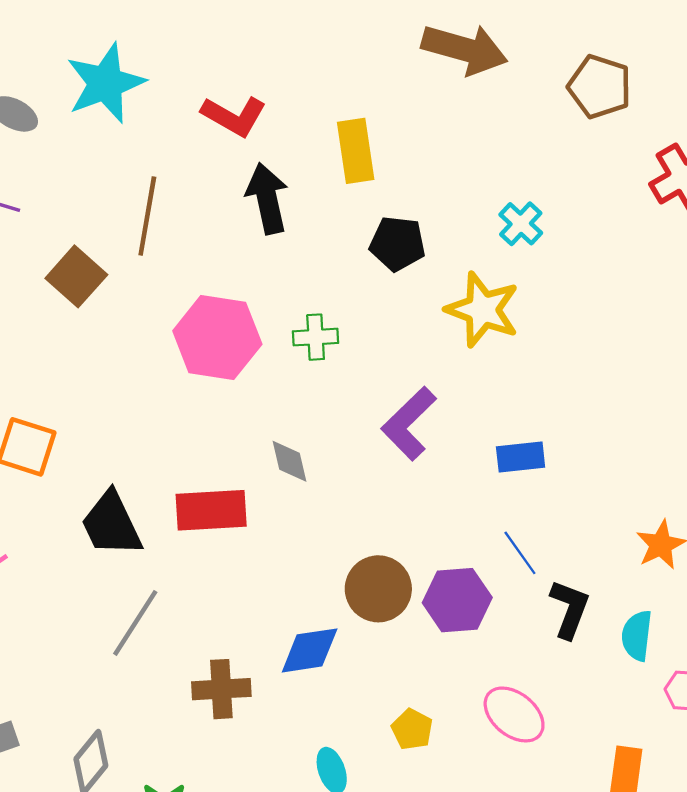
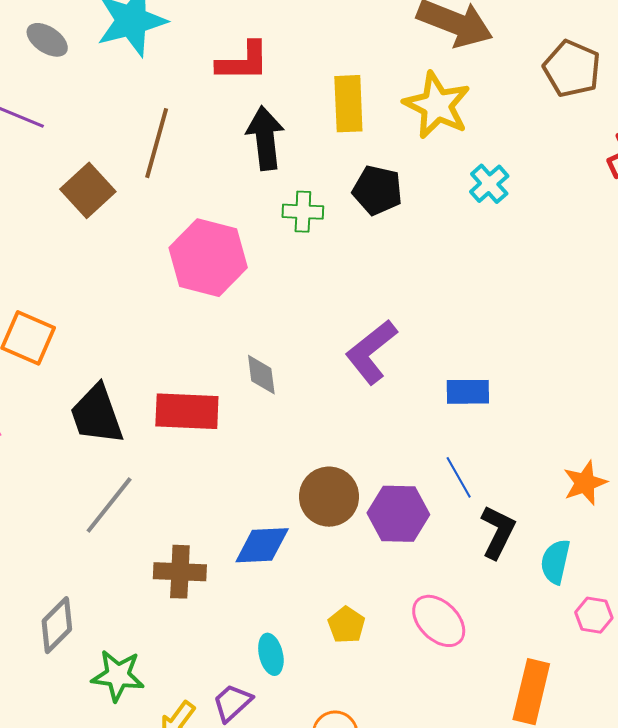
red L-shape: (234, 116) -> (243, 62), turned -36
yellow star: (483, 310) -> (437, 105), moved
green cross: (316, 337) -> (303, 212), moved

